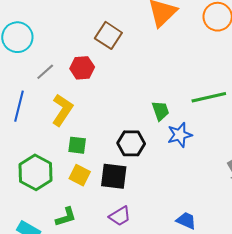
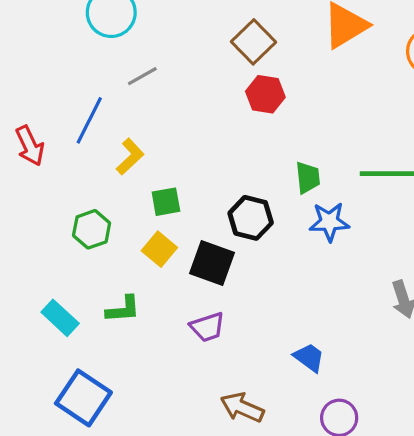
red hexagon: (82, 68) -> (265, 94), moved
yellow L-shape: (62, 110) -> (130, 157), moved, size x0.7
green square: (77, 145) -> (166, 202), turned -30
green hexagon: (35, 172) -> (92, 229), size x0.7

